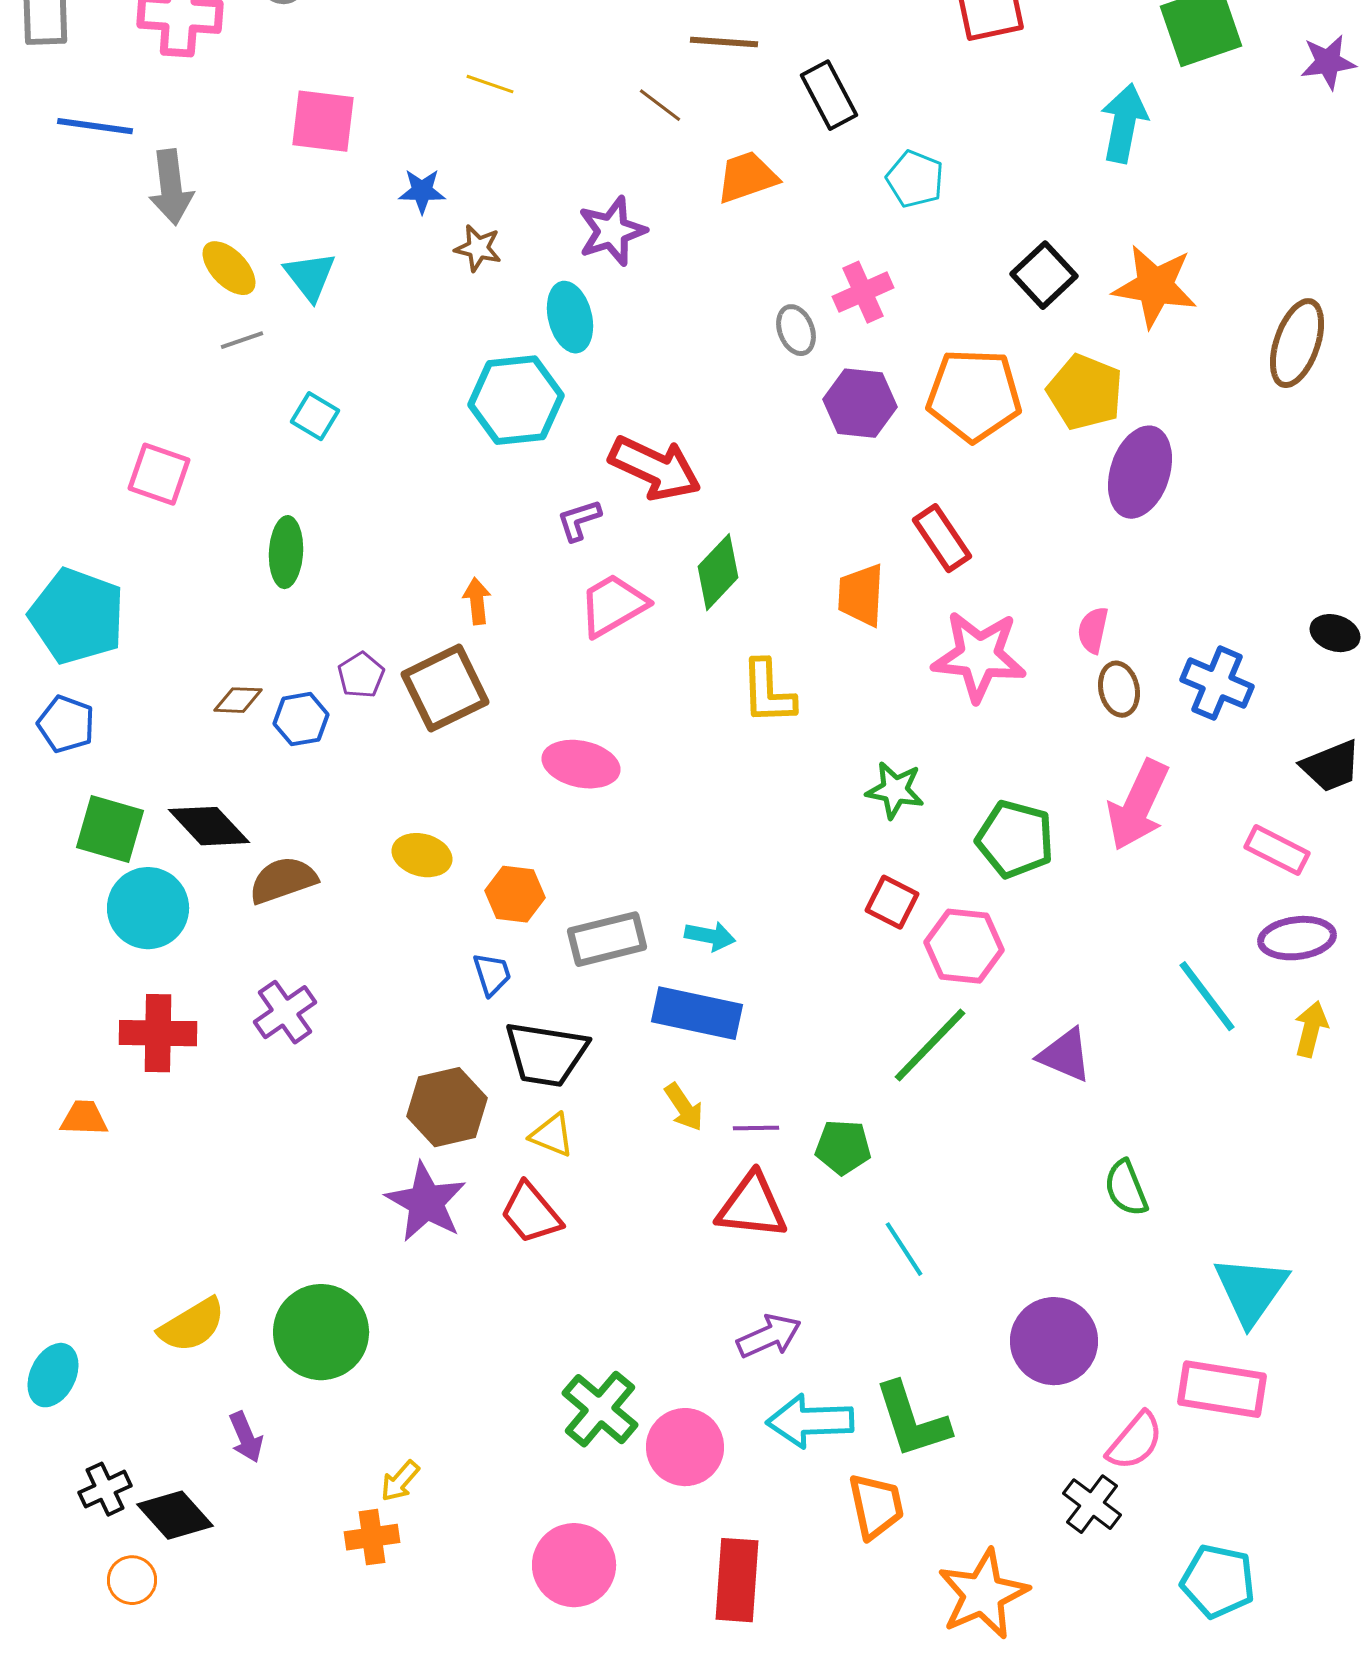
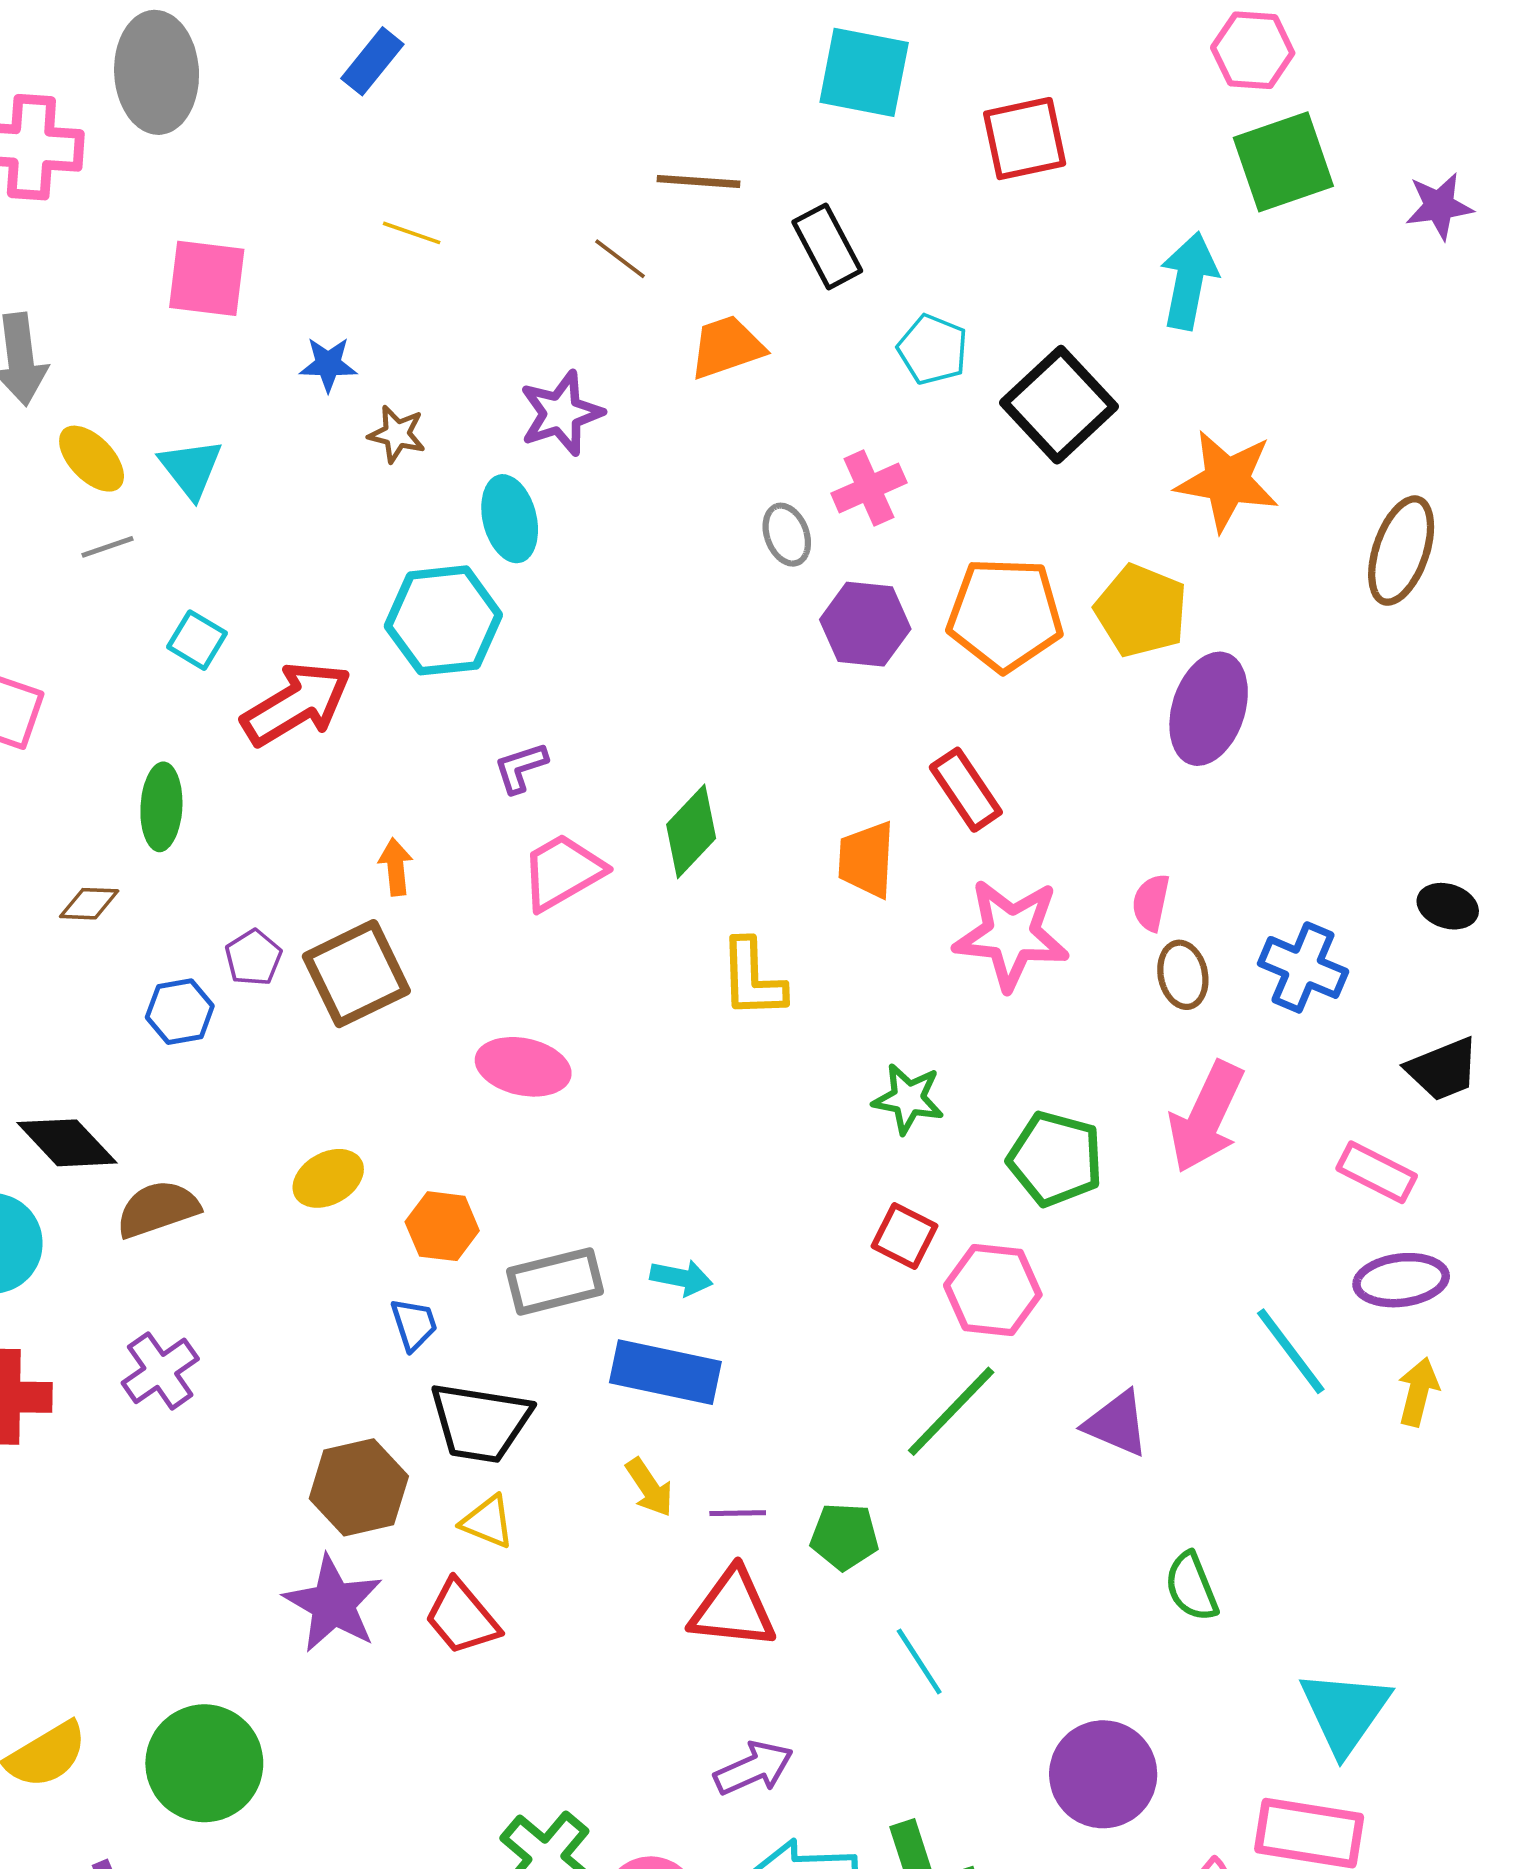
black square: (1044, 275) -> (1059, 405), moved, size x1.4
red arrow: (655, 468) -> (296, 704), moved, turned -56
brown diamond: (238, 700) -> (89, 904), moved
yellow ellipse: (422, 855) -> (328, 1178), turned -44

